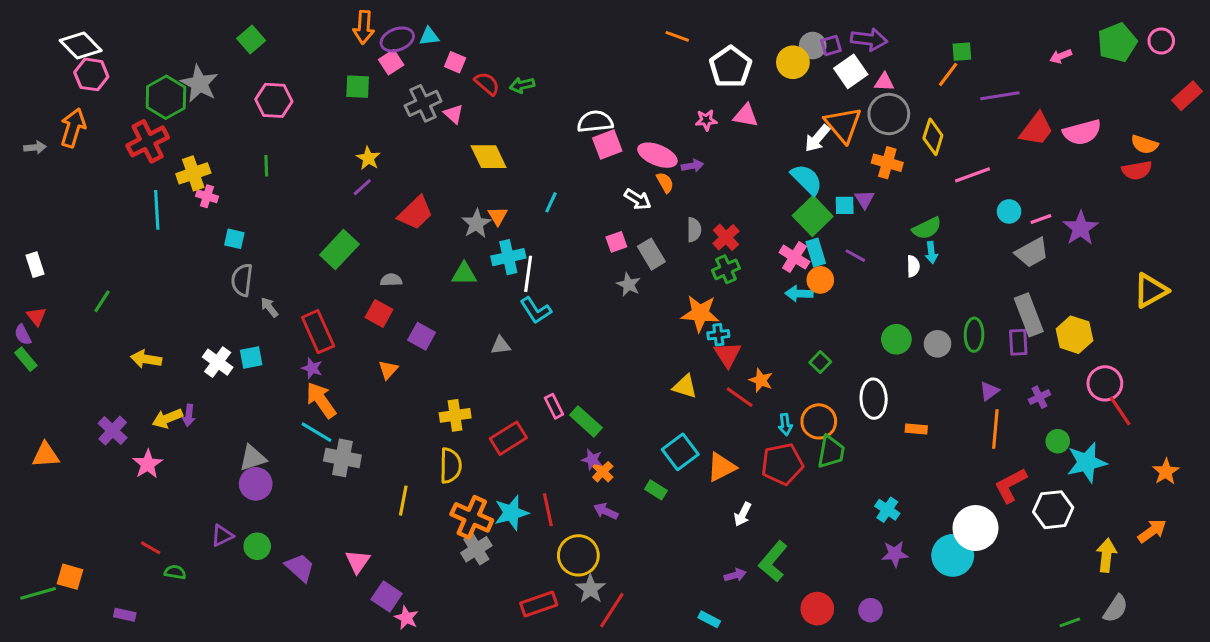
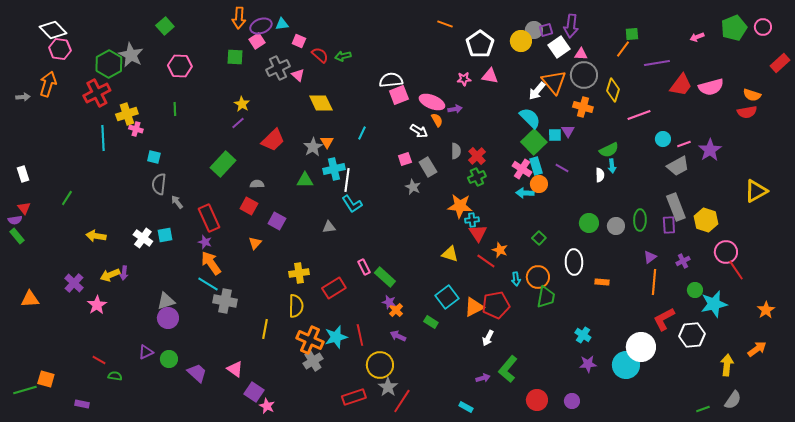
purple arrow: (869, 39) -> (571, 26), turned 90
purple semicircle: (23, 335) -> (15, 220), turned -72
red pentagon: (782, 464) -> (496, 305), moved
pink triangle: (358, 561) -> (235, 369), turned -30

